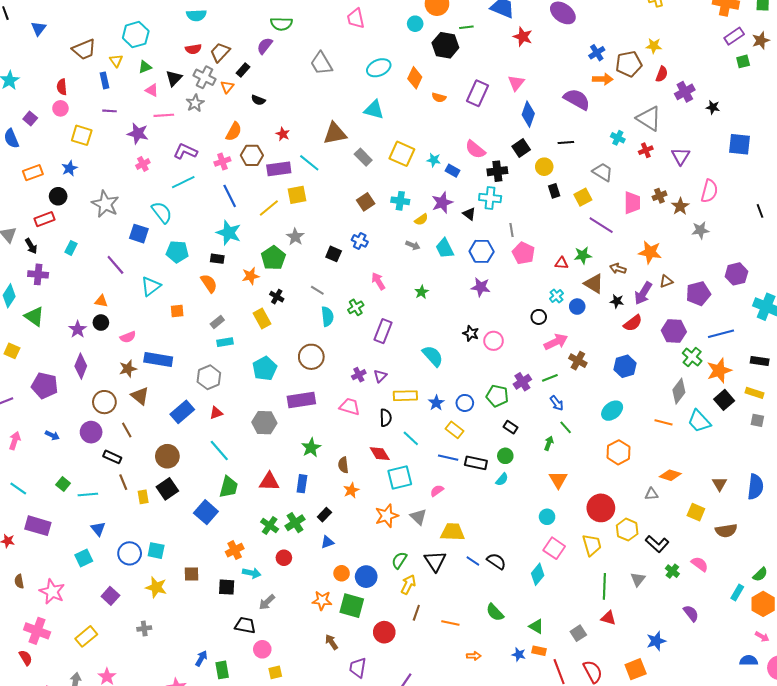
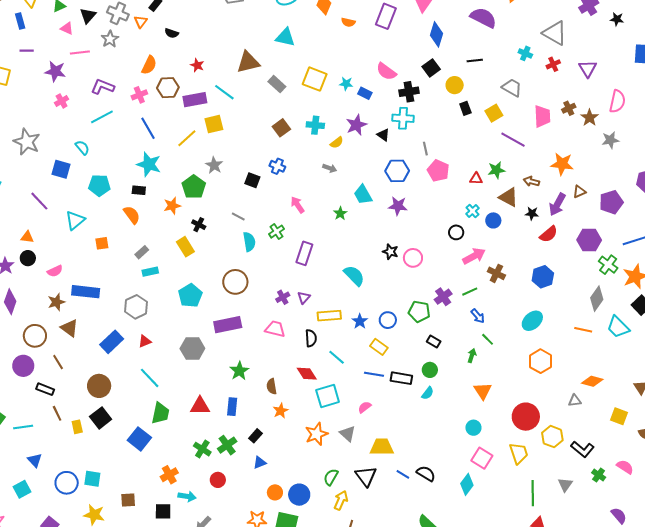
cyan semicircle: (162, 212) -> (82, 148), size x0.7
cyan trapezoid: (445, 248) -> (363, 195), moved

